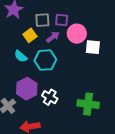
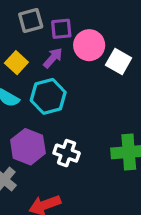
gray square: (42, 20) -> (31, 21), moved
white square: (93, 47) -> (119, 62), turned 35

